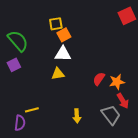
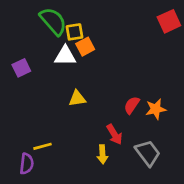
green semicircle: (18, 41) -> (53, 21), moved
white triangle: (63, 54) -> (65, 56), moved
purple square: (14, 65) -> (21, 68), moved
red arrow: (123, 101) -> (114, 134), moved

